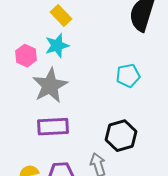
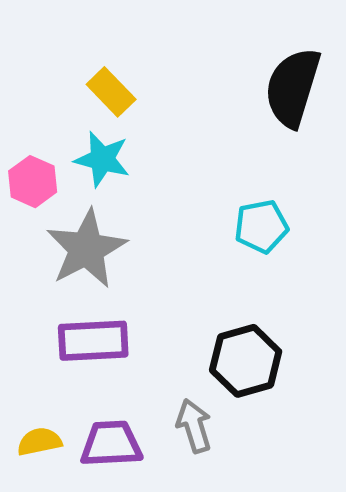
cyan star: (57, 46) -> (102, 159), turned 30

